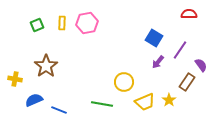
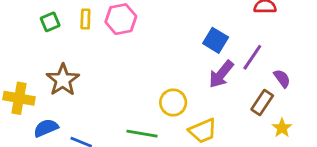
purple arrow: (158, 62) -> (221, 74), size x1.5
yellow cross: (15, 79) -> (19, 98), size x1.5
yellow star: (169, 100) -> (282, 128), moved

